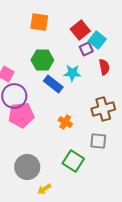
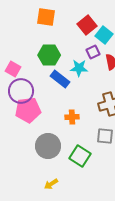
purple square: (86, 49) -> (93, 52), moved
orange cross: (65, 122) -> (72, 117), turned -32
gray circle: (27, 167) -> (48, 146), moved

